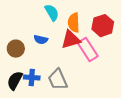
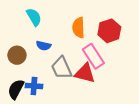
cyan semicircle: (52, 13) -> (34, 17), moved
red triangle: (71, 40) -> (85, 73), moved, turned 30
gray trapezoid: (58, 80) -> (62, 68), moved

